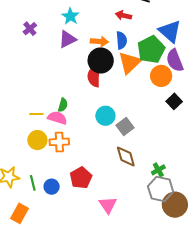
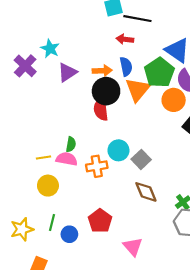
cyan star: (70, 16) -> (50, 49), moved
purple cross: (30, 29) -> (25, 66), size x1.5
orange cross: (59, 142) -> (97, 166), moved
green line: (33, 183) -> (52, 222), moved, turned 35

